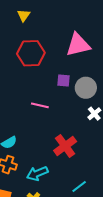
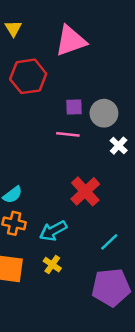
pink triangle: (78, 45) -> (71, 41), moved
pink line: (40, 105) -> (68, 134), moved

